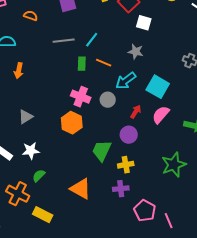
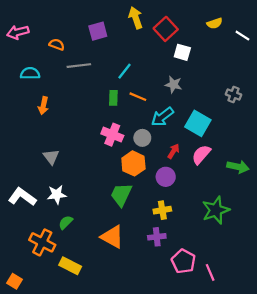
gray line: (64, 41) -> (79, 66), moved
gray triangle: (26, 117) -> (51, 157), turned -35
orange hexagon: (72, 123) -> (133, 163), moved
green trapezoid: (102, 151) -> (121, 195), moved

